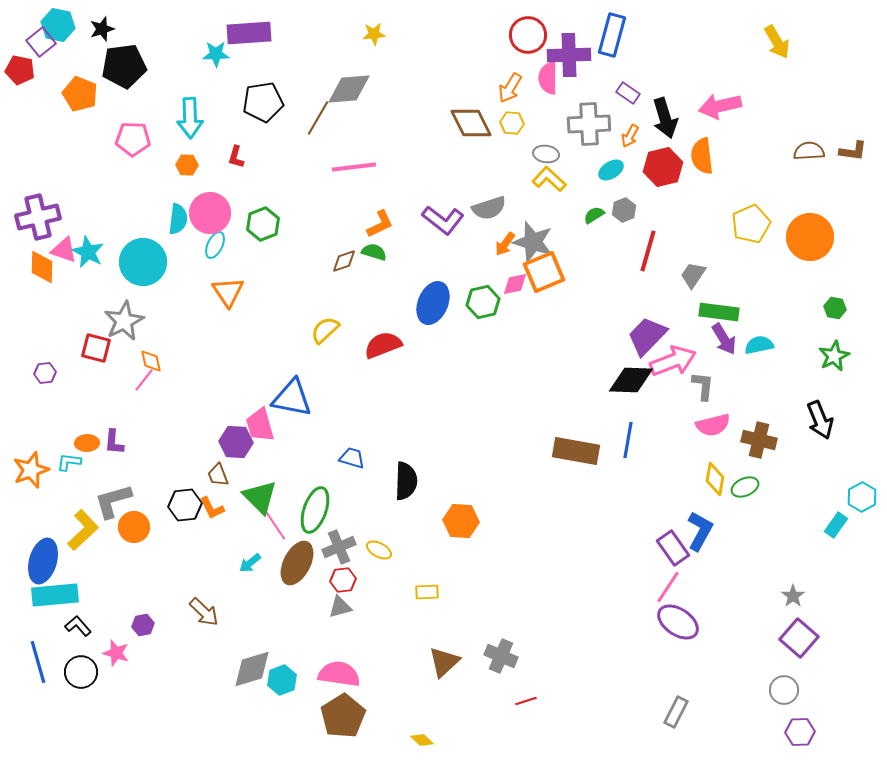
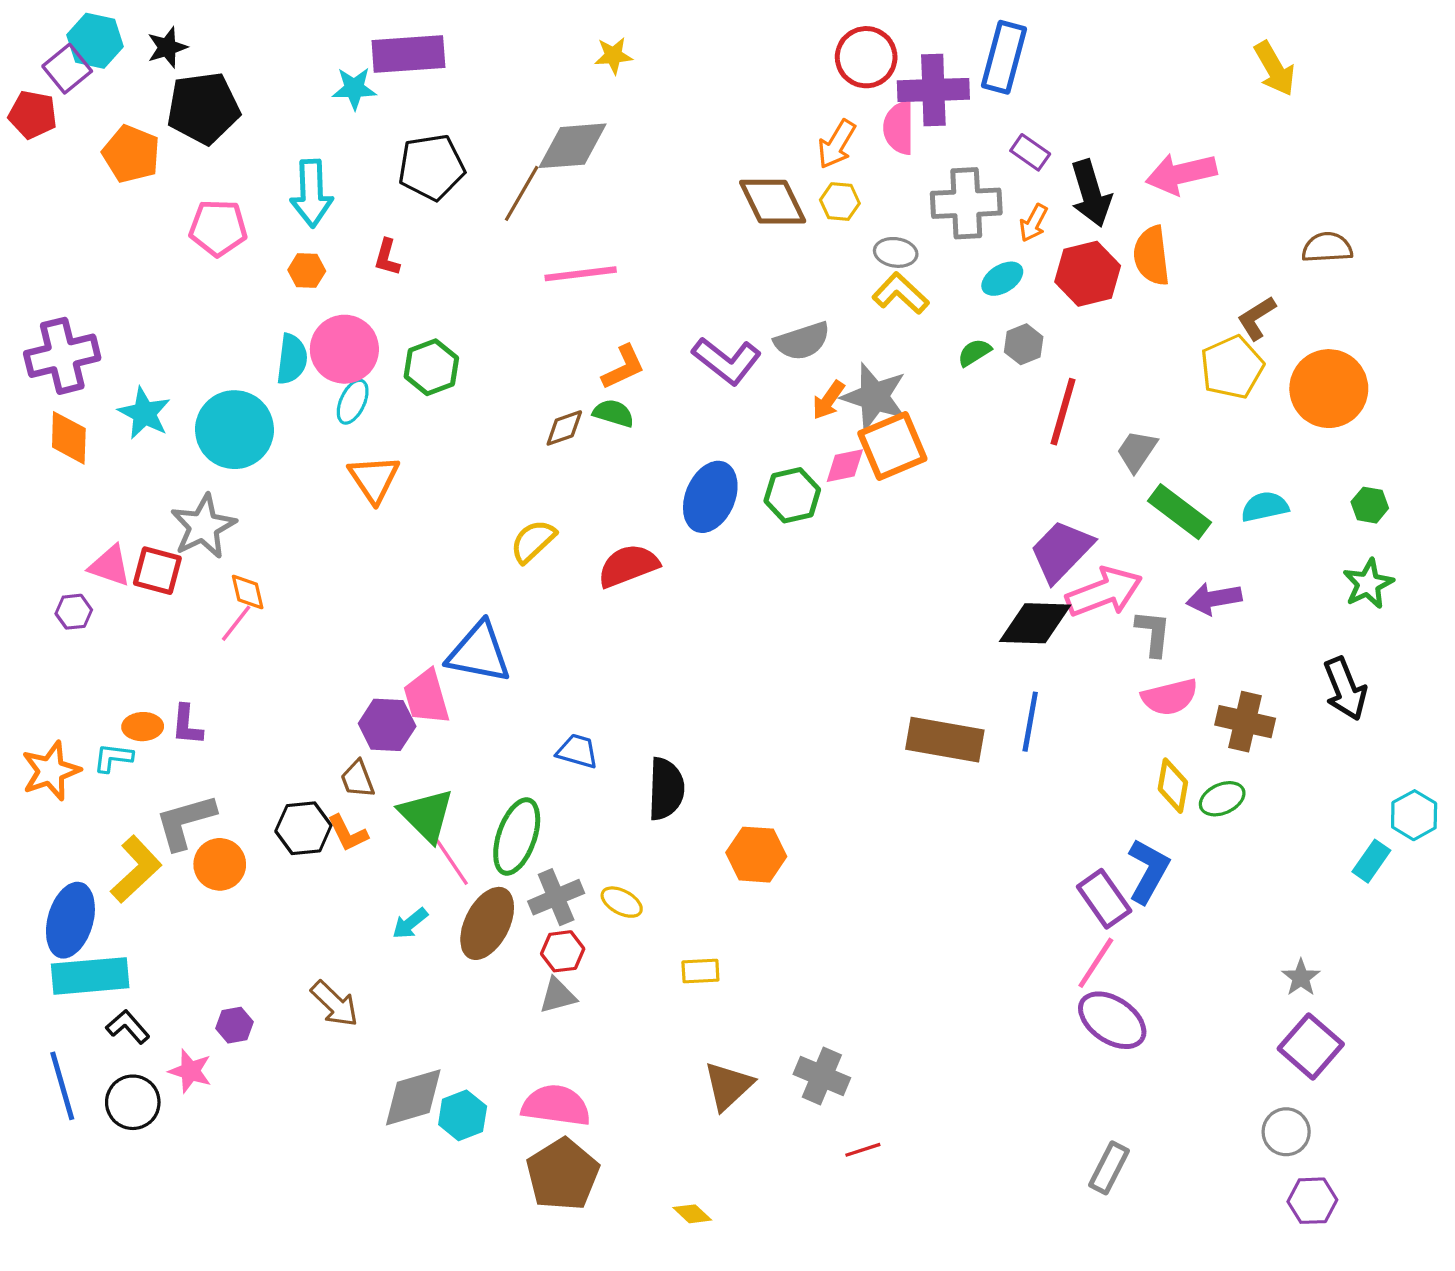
brown L-shape: (853, 151) -> (1257, 318), moved, turned 140
pink triangle: (64, 250) -> (110, 566), moved
green rectangle: (719, 312) -> (1179, 512), turned 30
purple arrow: (724, 339) -> (1214, 599), moved, turned 112
cyan semicircle: (759, 345) -> (1265, 507), moved

